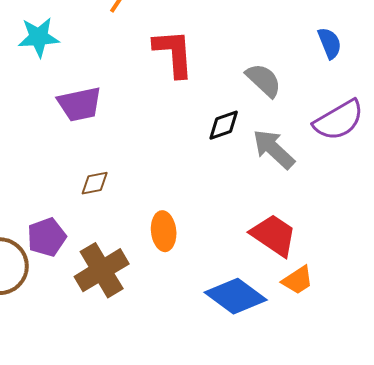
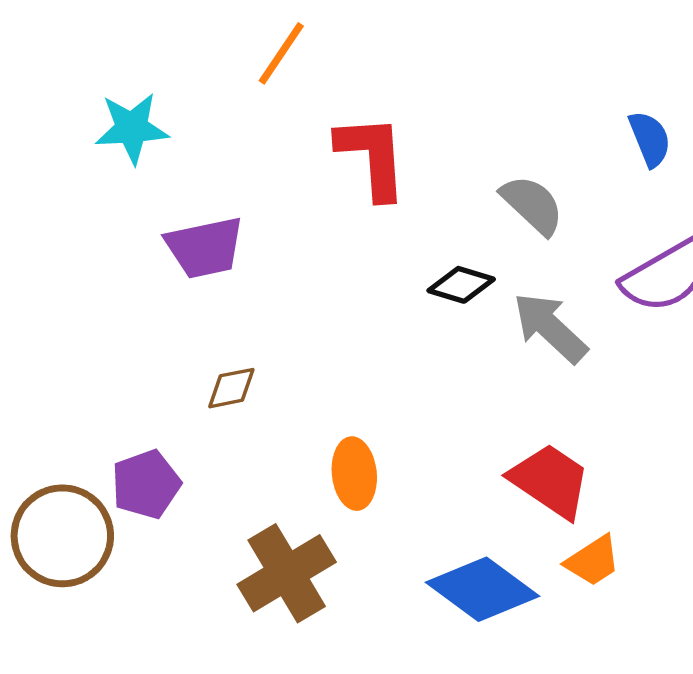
black diamond: (224, 125) -> (461, 285), turned 36
brown cross: (102, 270) -> (287, 573), moved

